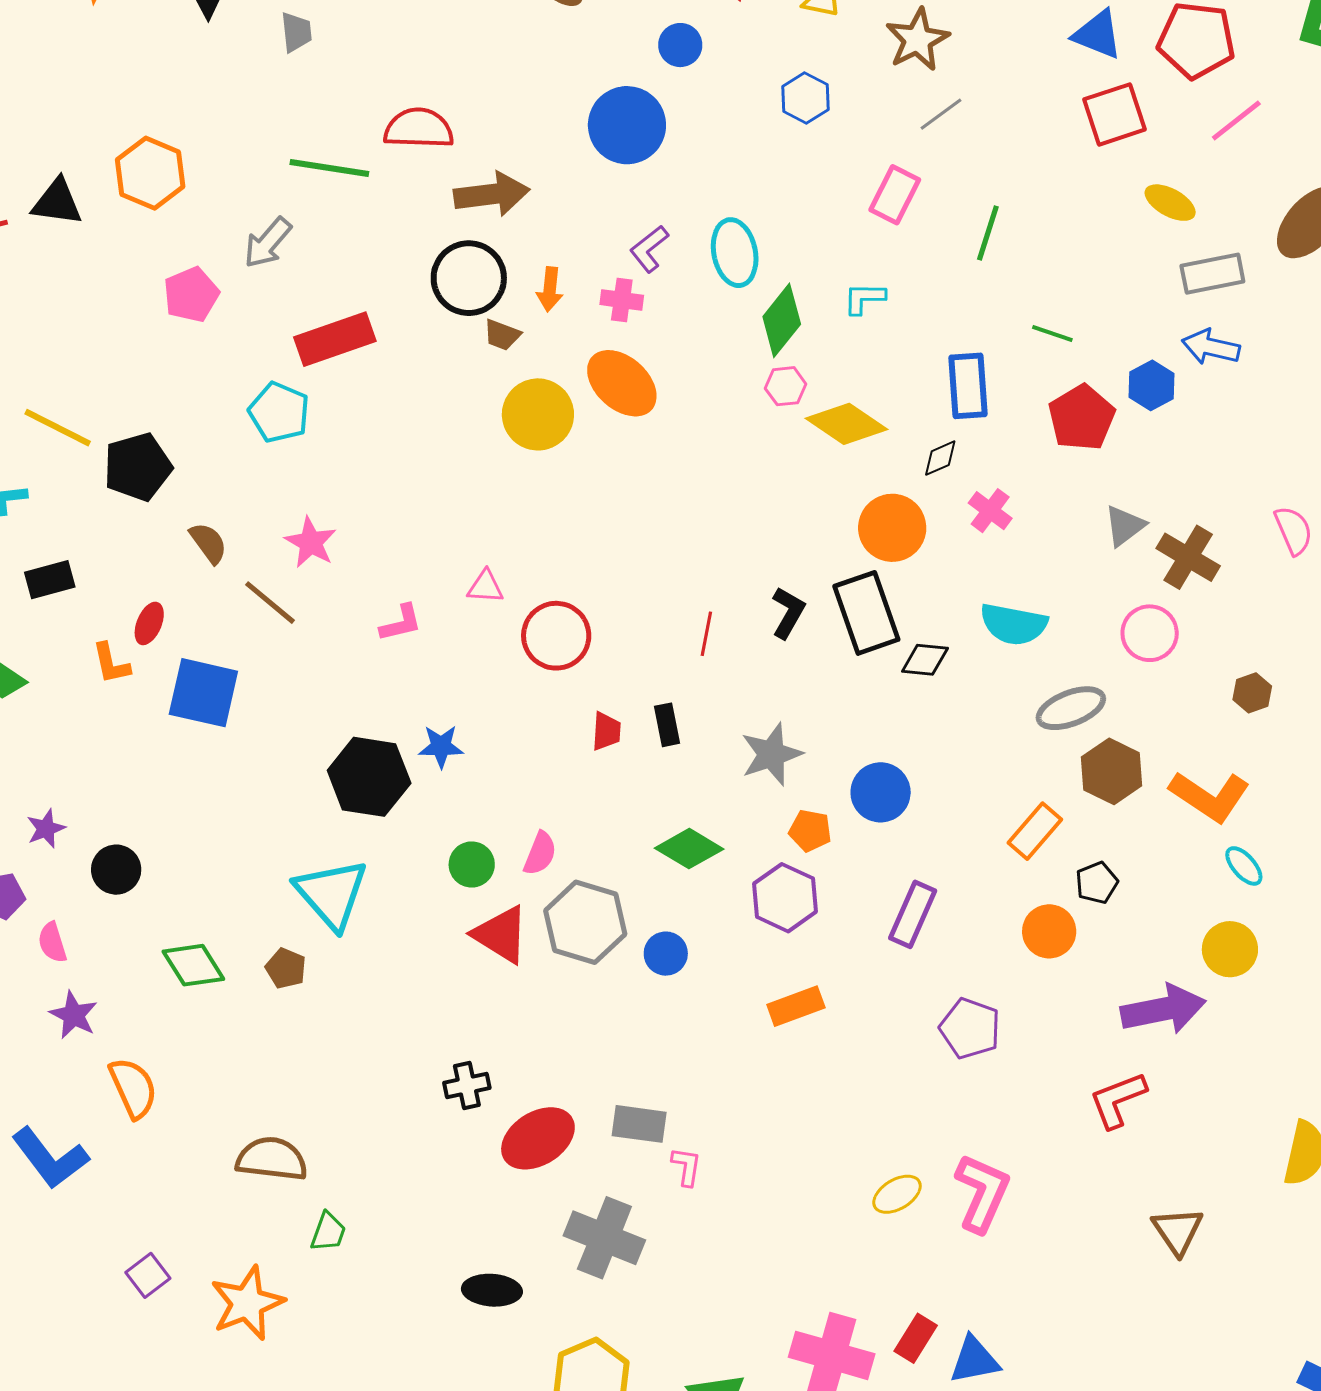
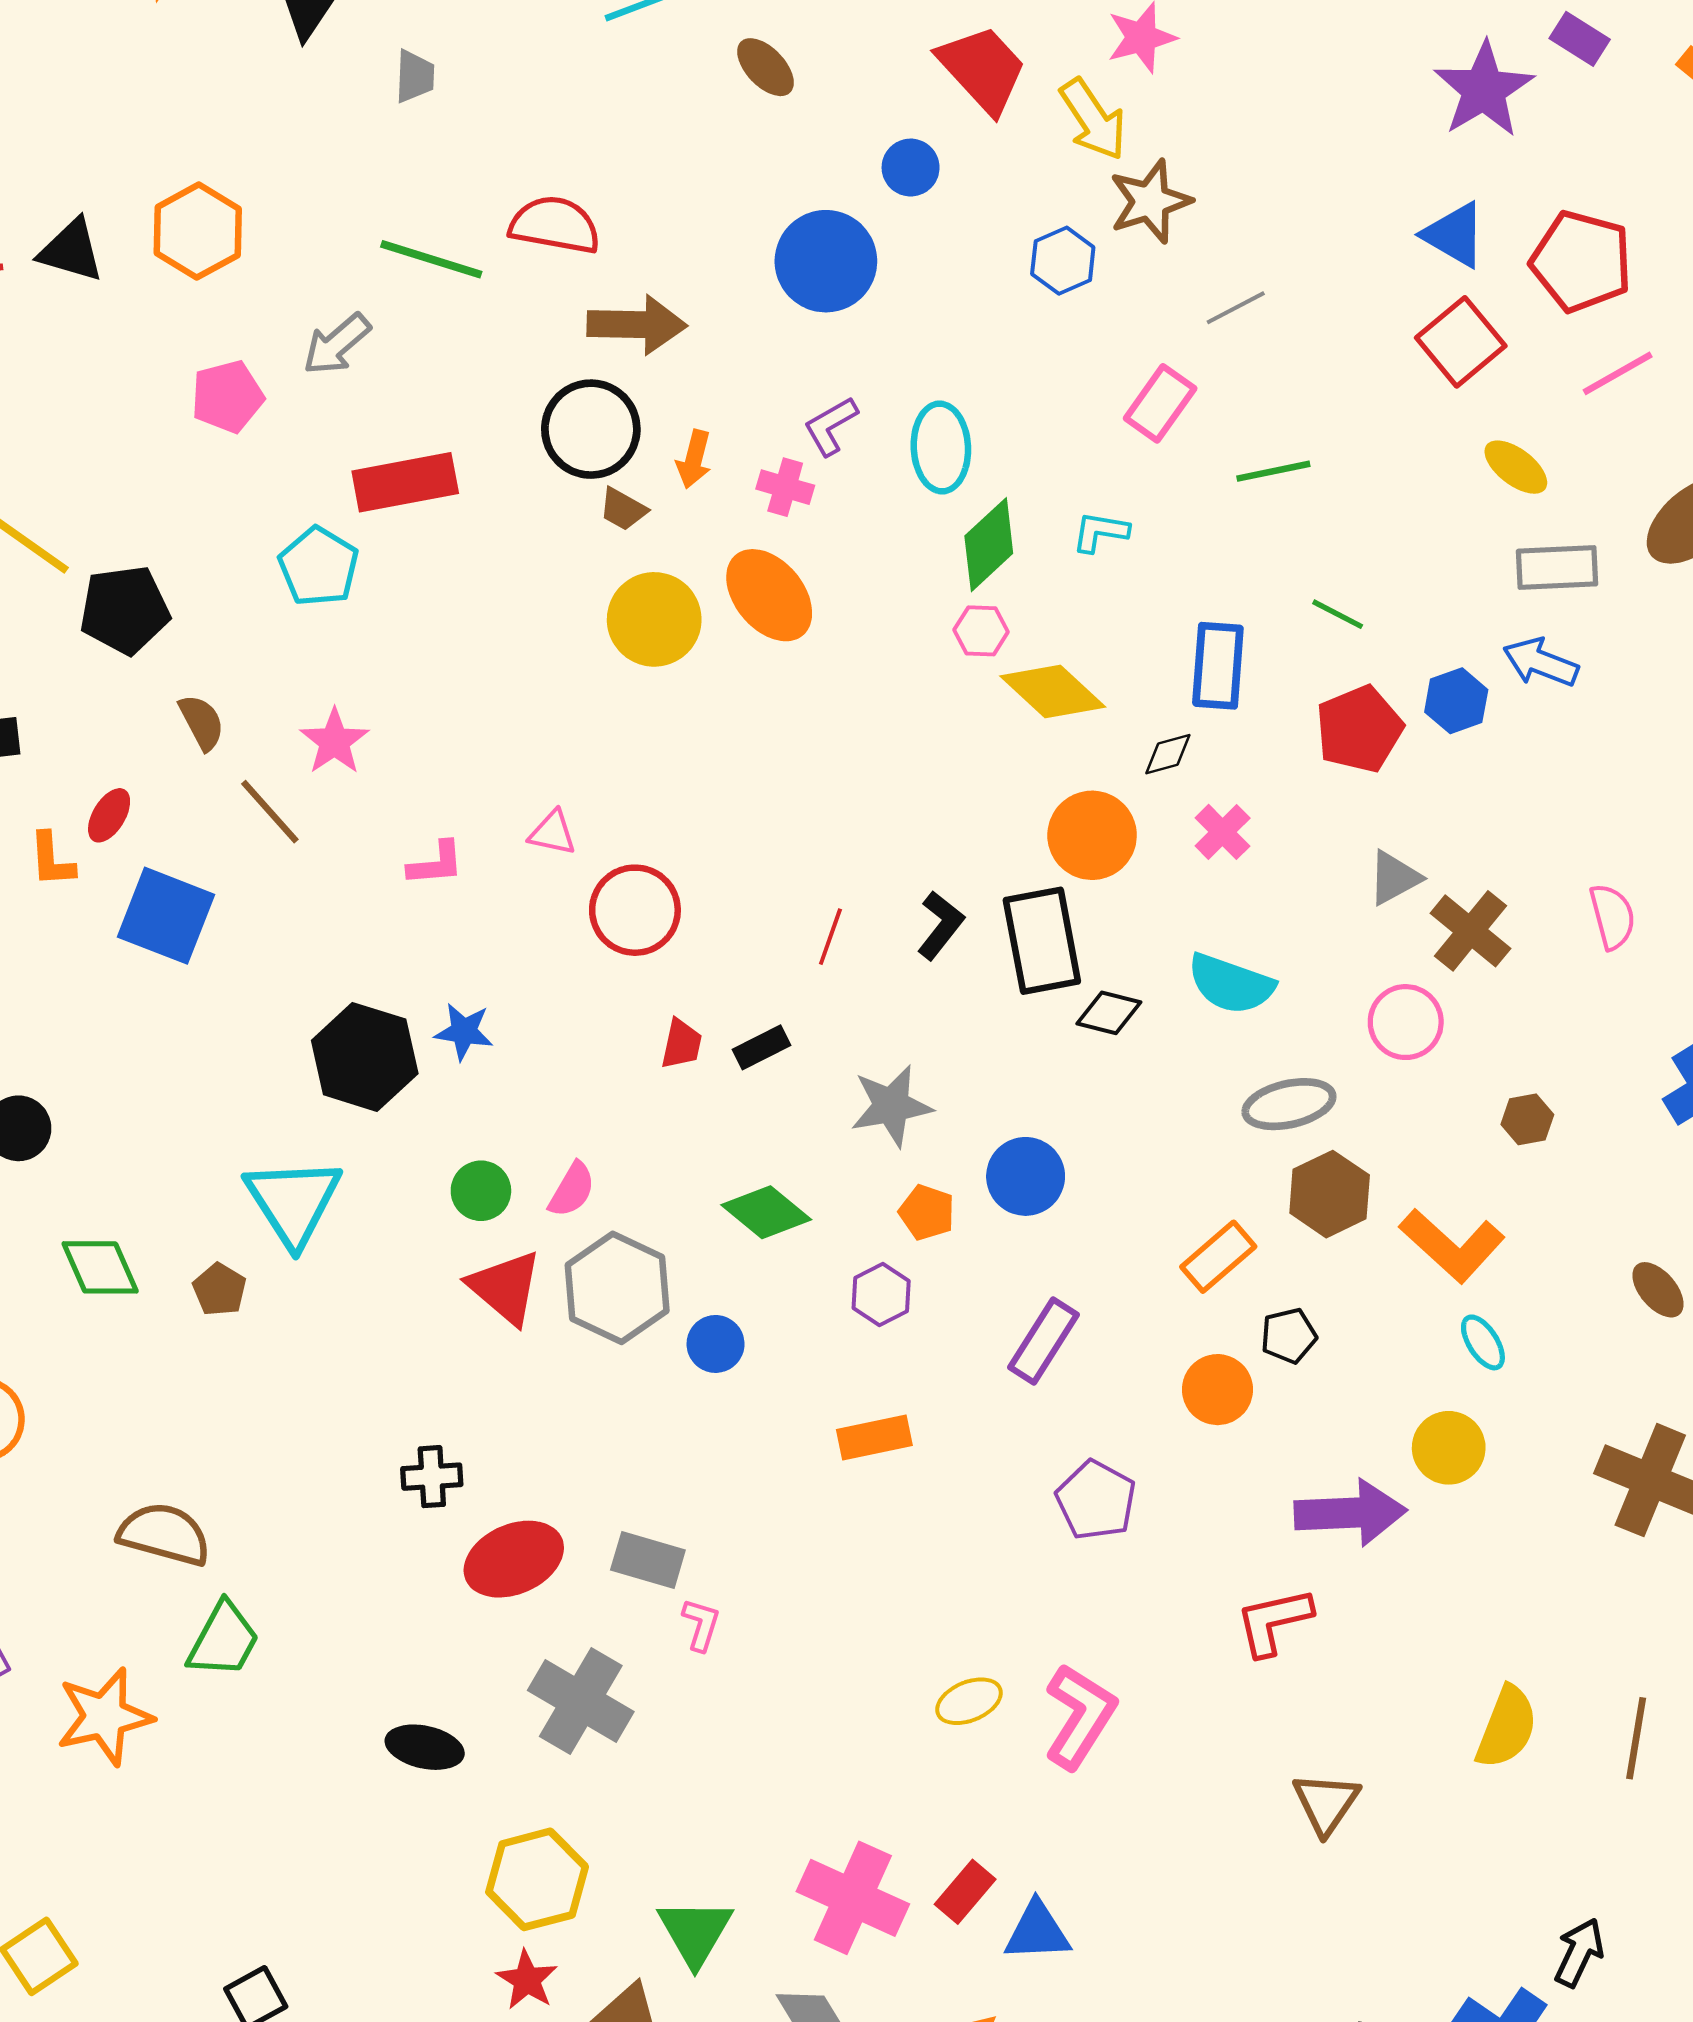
brown star: (917, 40) -> (1150, 201), moved
red square: (1115, 114) -> (1461, 342), turned -30
green line: (988, 233) -> (1273, 471), turned 52
black rectangle: (667, 725) -> (762, 1047), turned 66
purple hexagon: (785, 898) -> (881, 1295), size x0.7
green trapezoid: (328, 1232) -> (223, 1640), size x1.5

